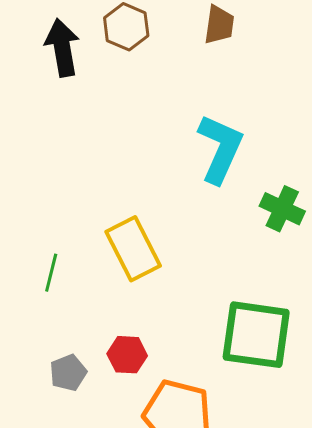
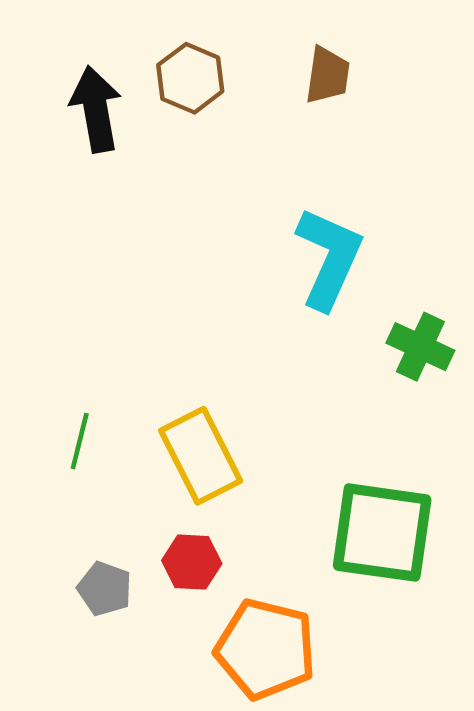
yellow rectangle: (133, 249) -> (201, 456), moved
gray pentagon: (68, 373) -> (105, 589), turned -30

